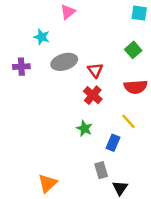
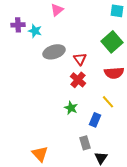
green square: (133, 50) -> (112, 42), size x1.5
purple cross: (21, 67) -> (18, 25), moved
orange triangle: (48, 183) -> (40, 154), turned -30

